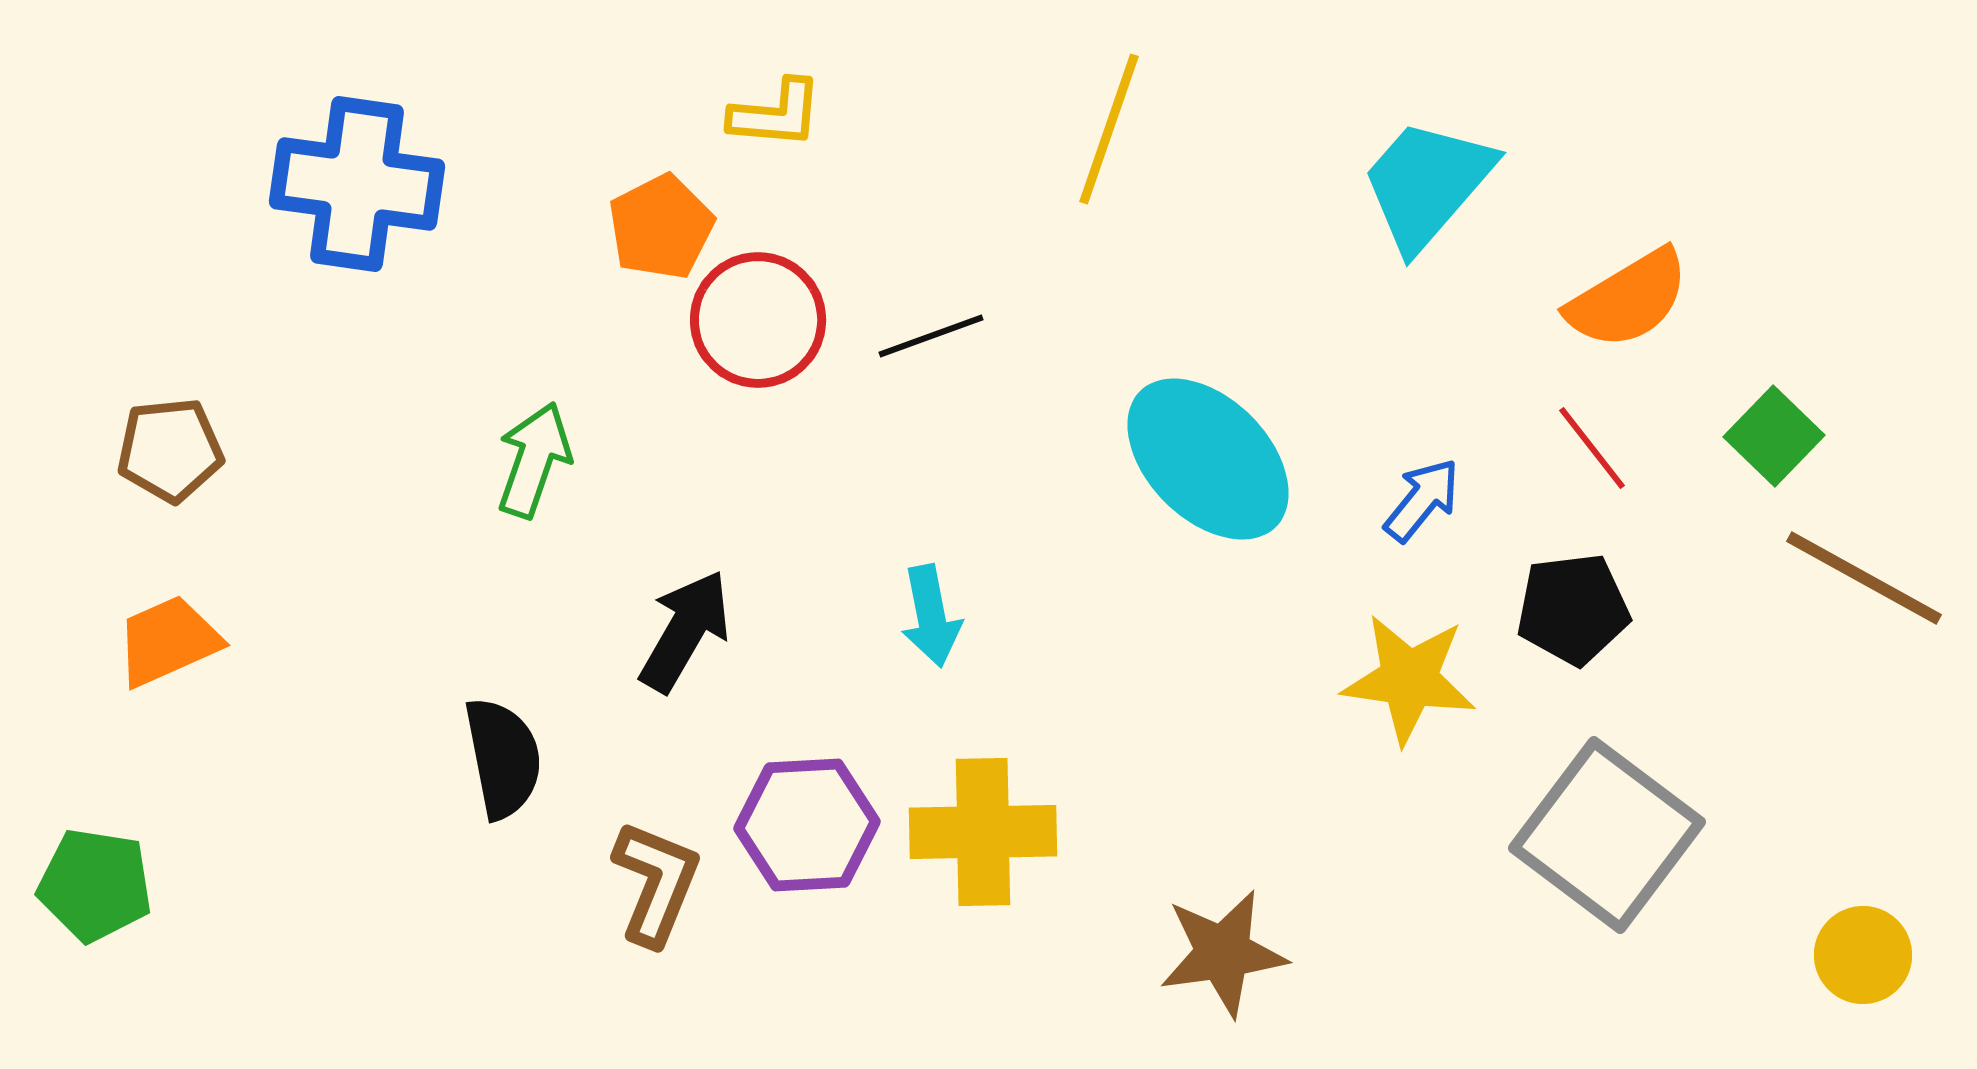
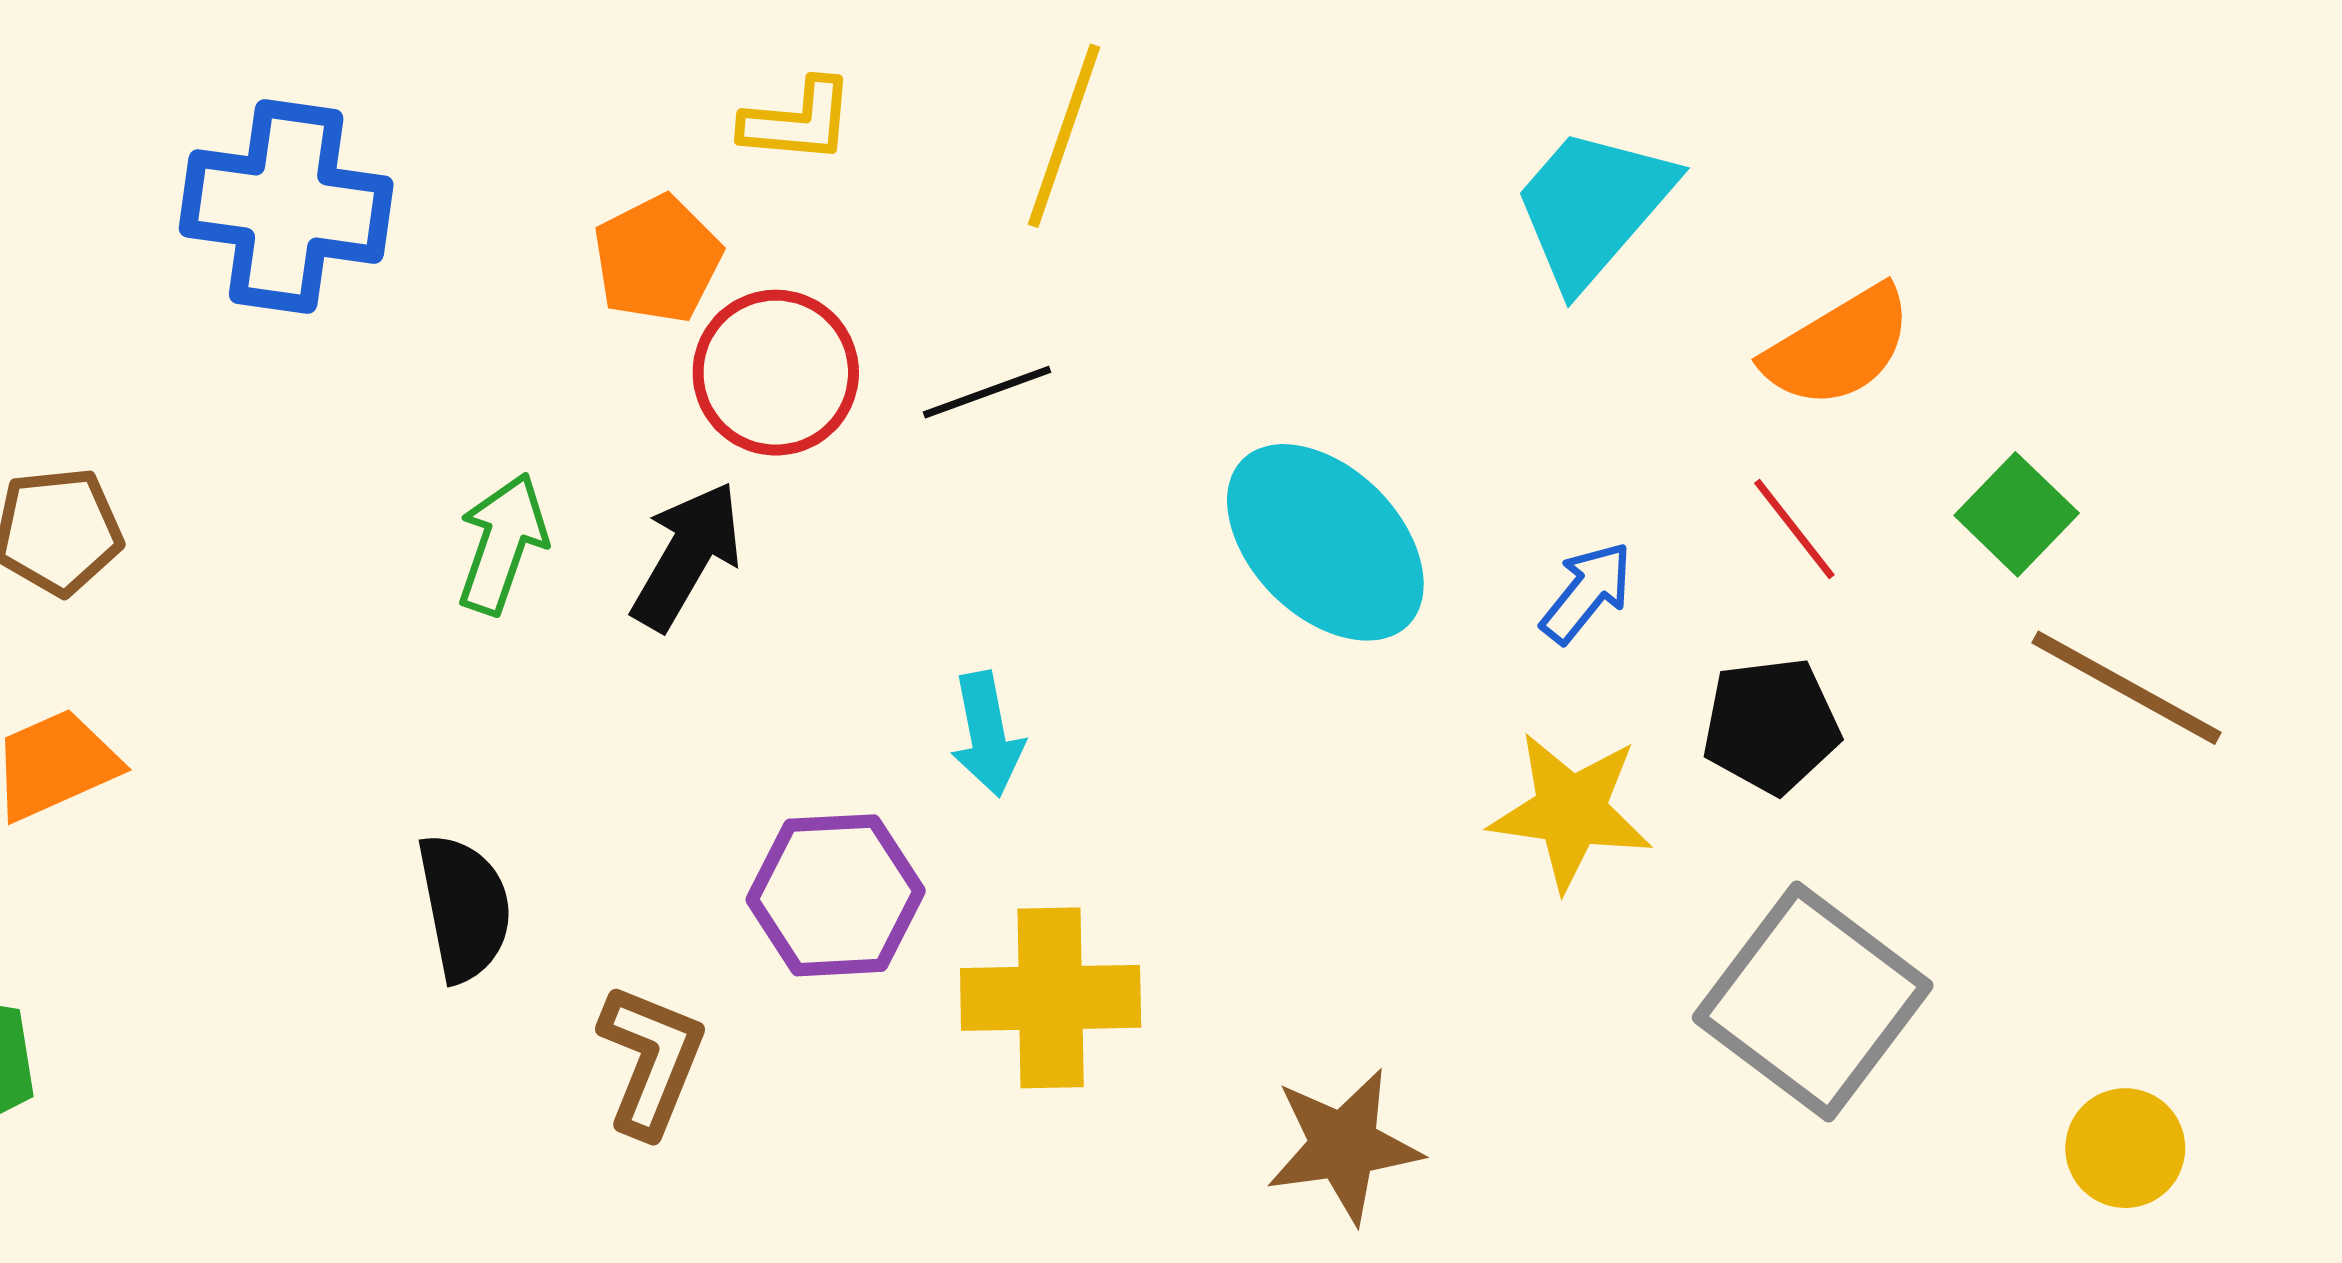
yellow line: (1109, 129) -> (1064, 136), moved
black arrow: (685, 631) -> (687, 556), moved
purple hexagon: (807, 825) -> (836, 895), moved

